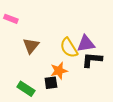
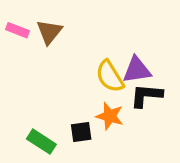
brown triangle: (31, 46) -> (49, 32), moved
orange star: (59, 71) -> (110, 116), moved, turned 30

